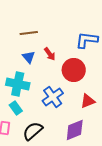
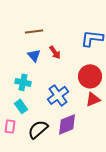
red circle: (74, 70) -> (90, 76), moved
cyan cross: (18, 84) -> (23, 82), size x0.7
purple diamond: (75, 130) -> (67, 124), moved

